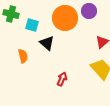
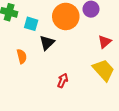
black triangle: (47, 43) -> (47, 43), turned 35

